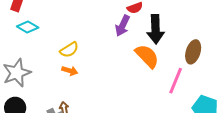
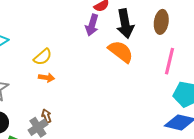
brown ellipse: (193, 52) -> (161, 22), moved
pink line: (176, 81) -> (170, 61), moved

